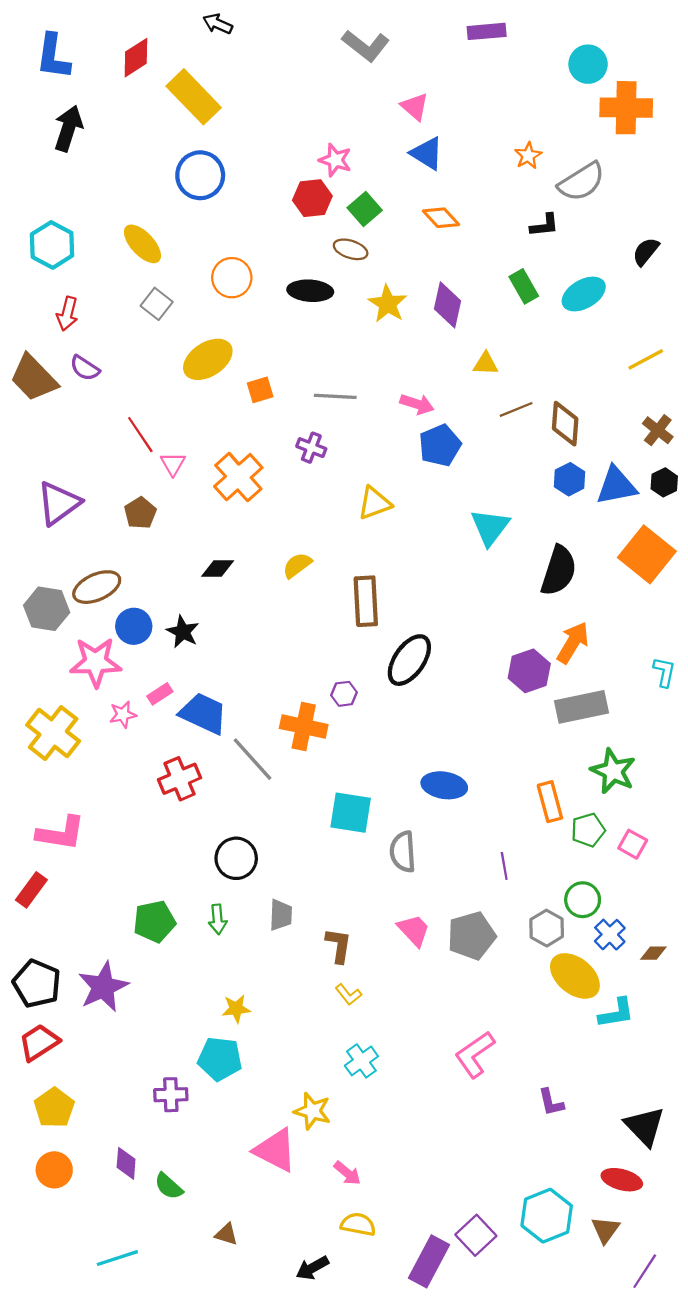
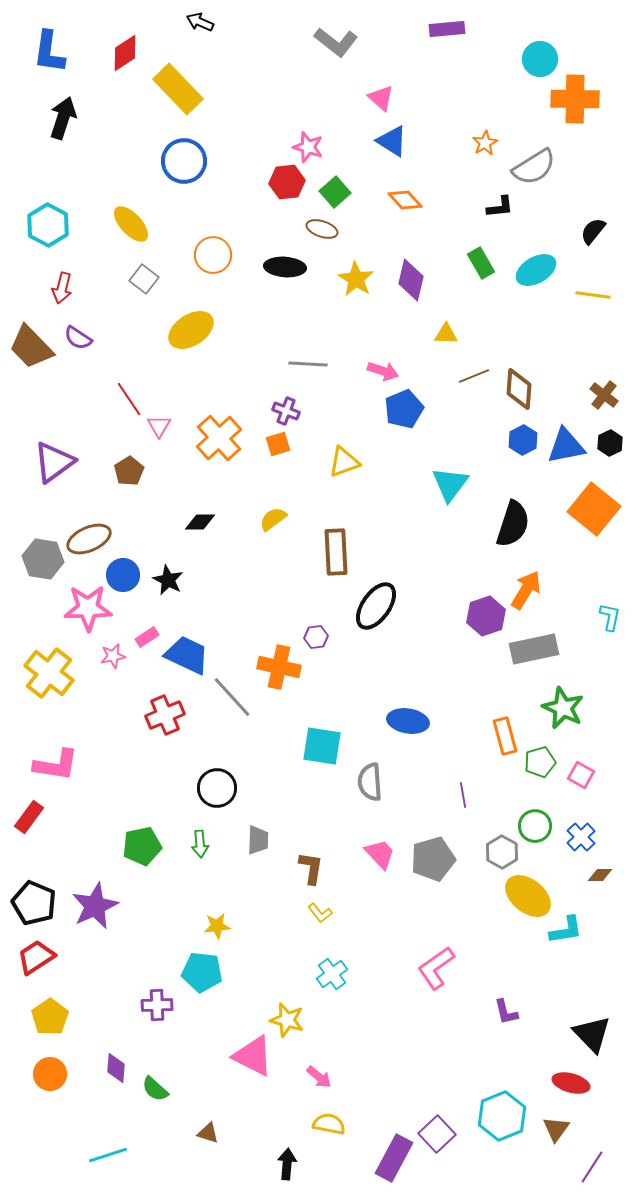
yellow line: (646, 359) -> (593, 295), moved, turned 36
orange square: (260, 390) -> (278, 444), moved
blue cross: (610, 935) -> (581, 837), moved
black arrow: (312, 1268) -> (287, 1164), turned 124

